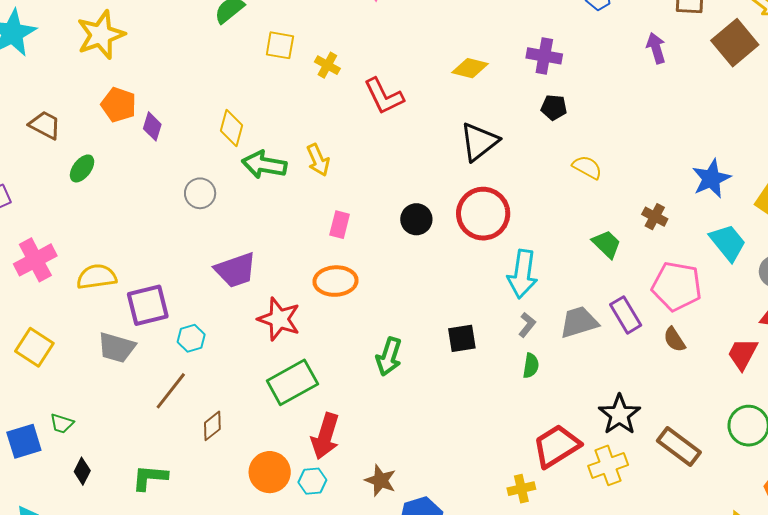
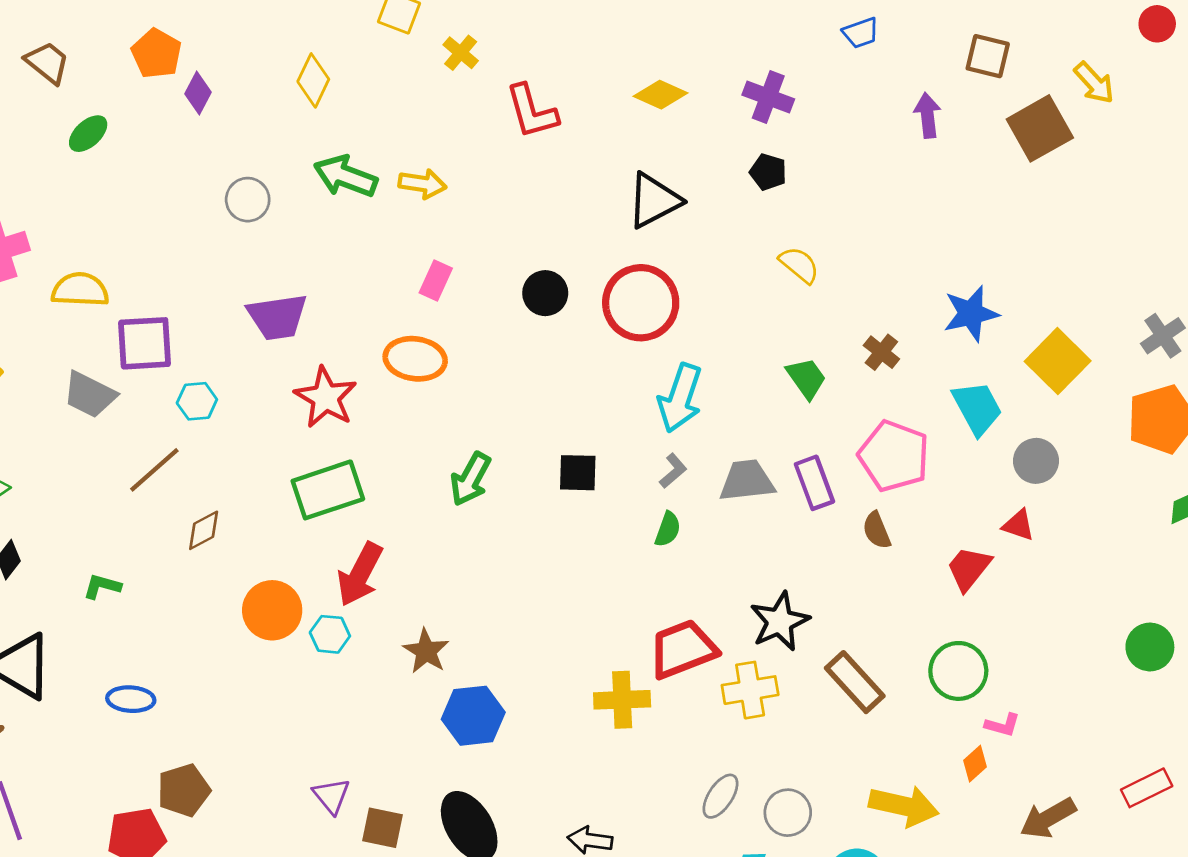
yellow diamond: (232, 128) -> (313, 80), moved
yellow arrow: (318, 160) -> (422, 184), turned -68
green L-shape: (150, 477) -> (102, 586), size x0.7
yellow cross: (521, 489) -> (622, 700), size x1.4

